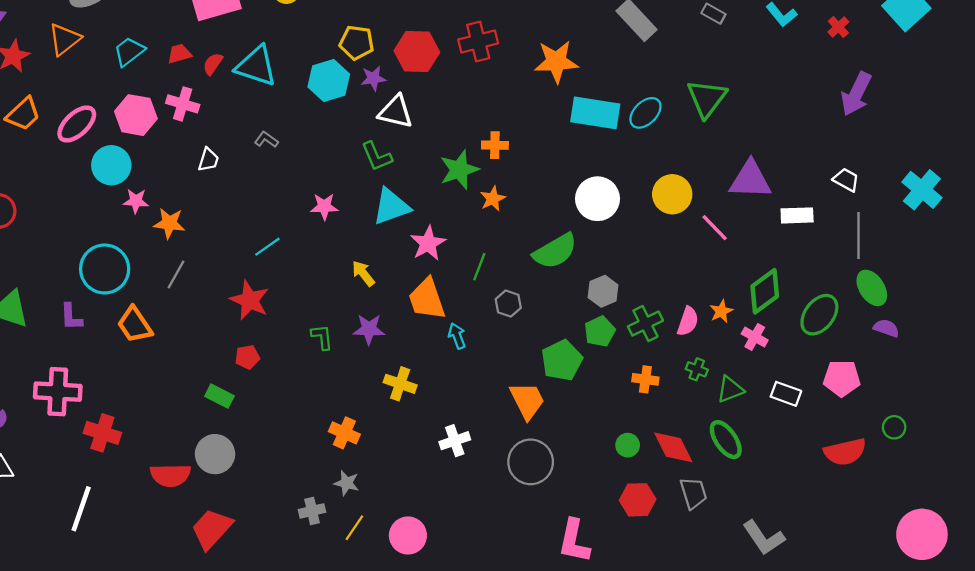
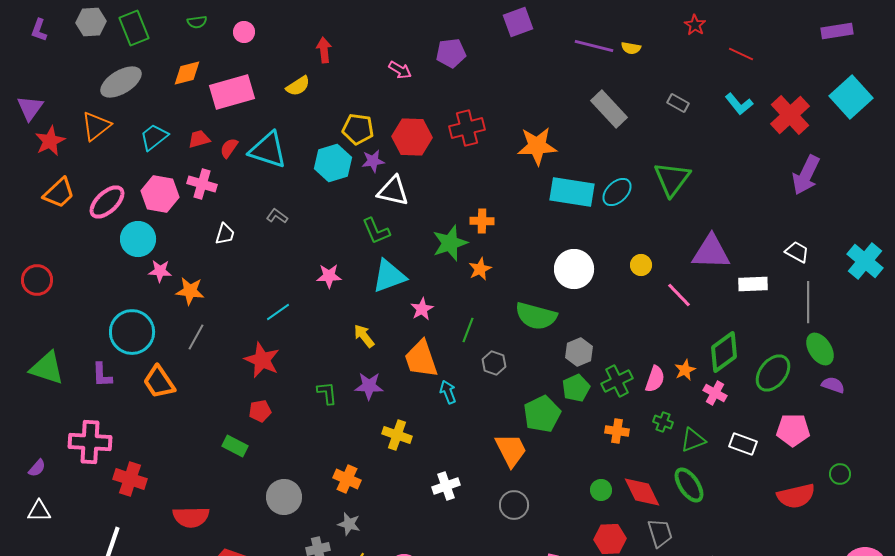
red cross: (838, 27) -> (790, 115), size x2.0
yellow circle: (672, 194) -> (641, 265), size x0.6
pink star: (428, 243) -> (422, 309), size x0.7
green semicircle: (555, 251) -> (536, 316), turned 45
gray circle: (215, 454) -> (284, 497), moved
gray circle: (531, 462) -> (514, 505), size x0.7

